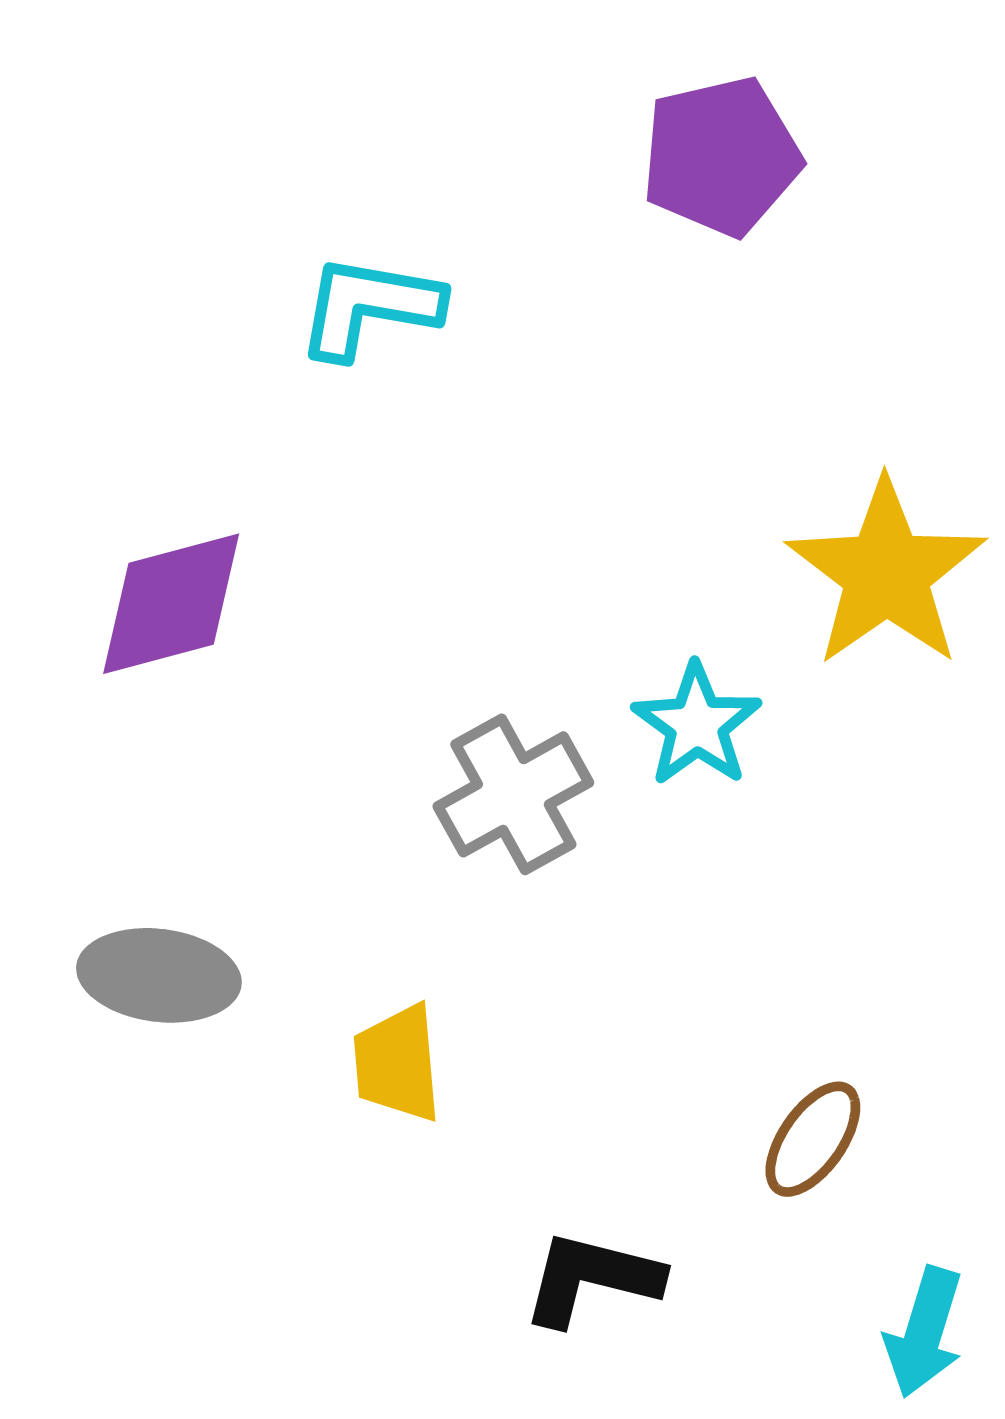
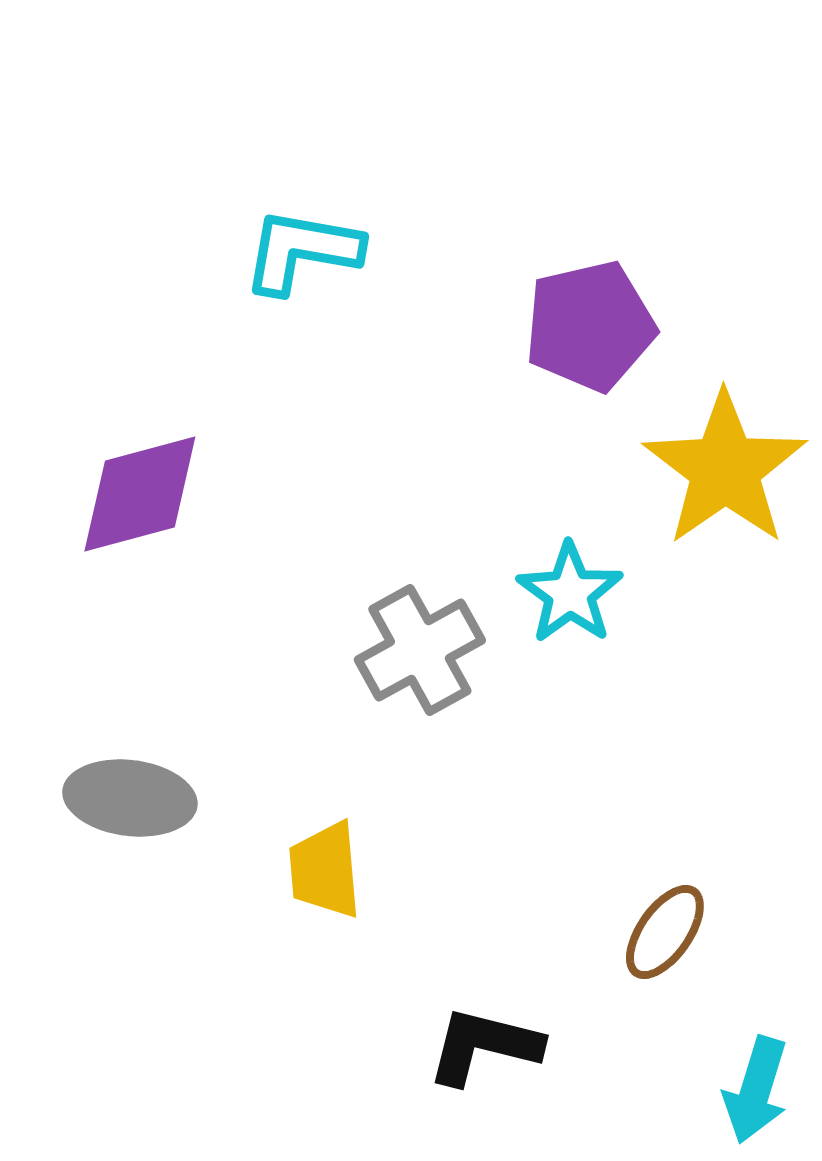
purple pentagon: (721, 156) -> (590, 326), moved

